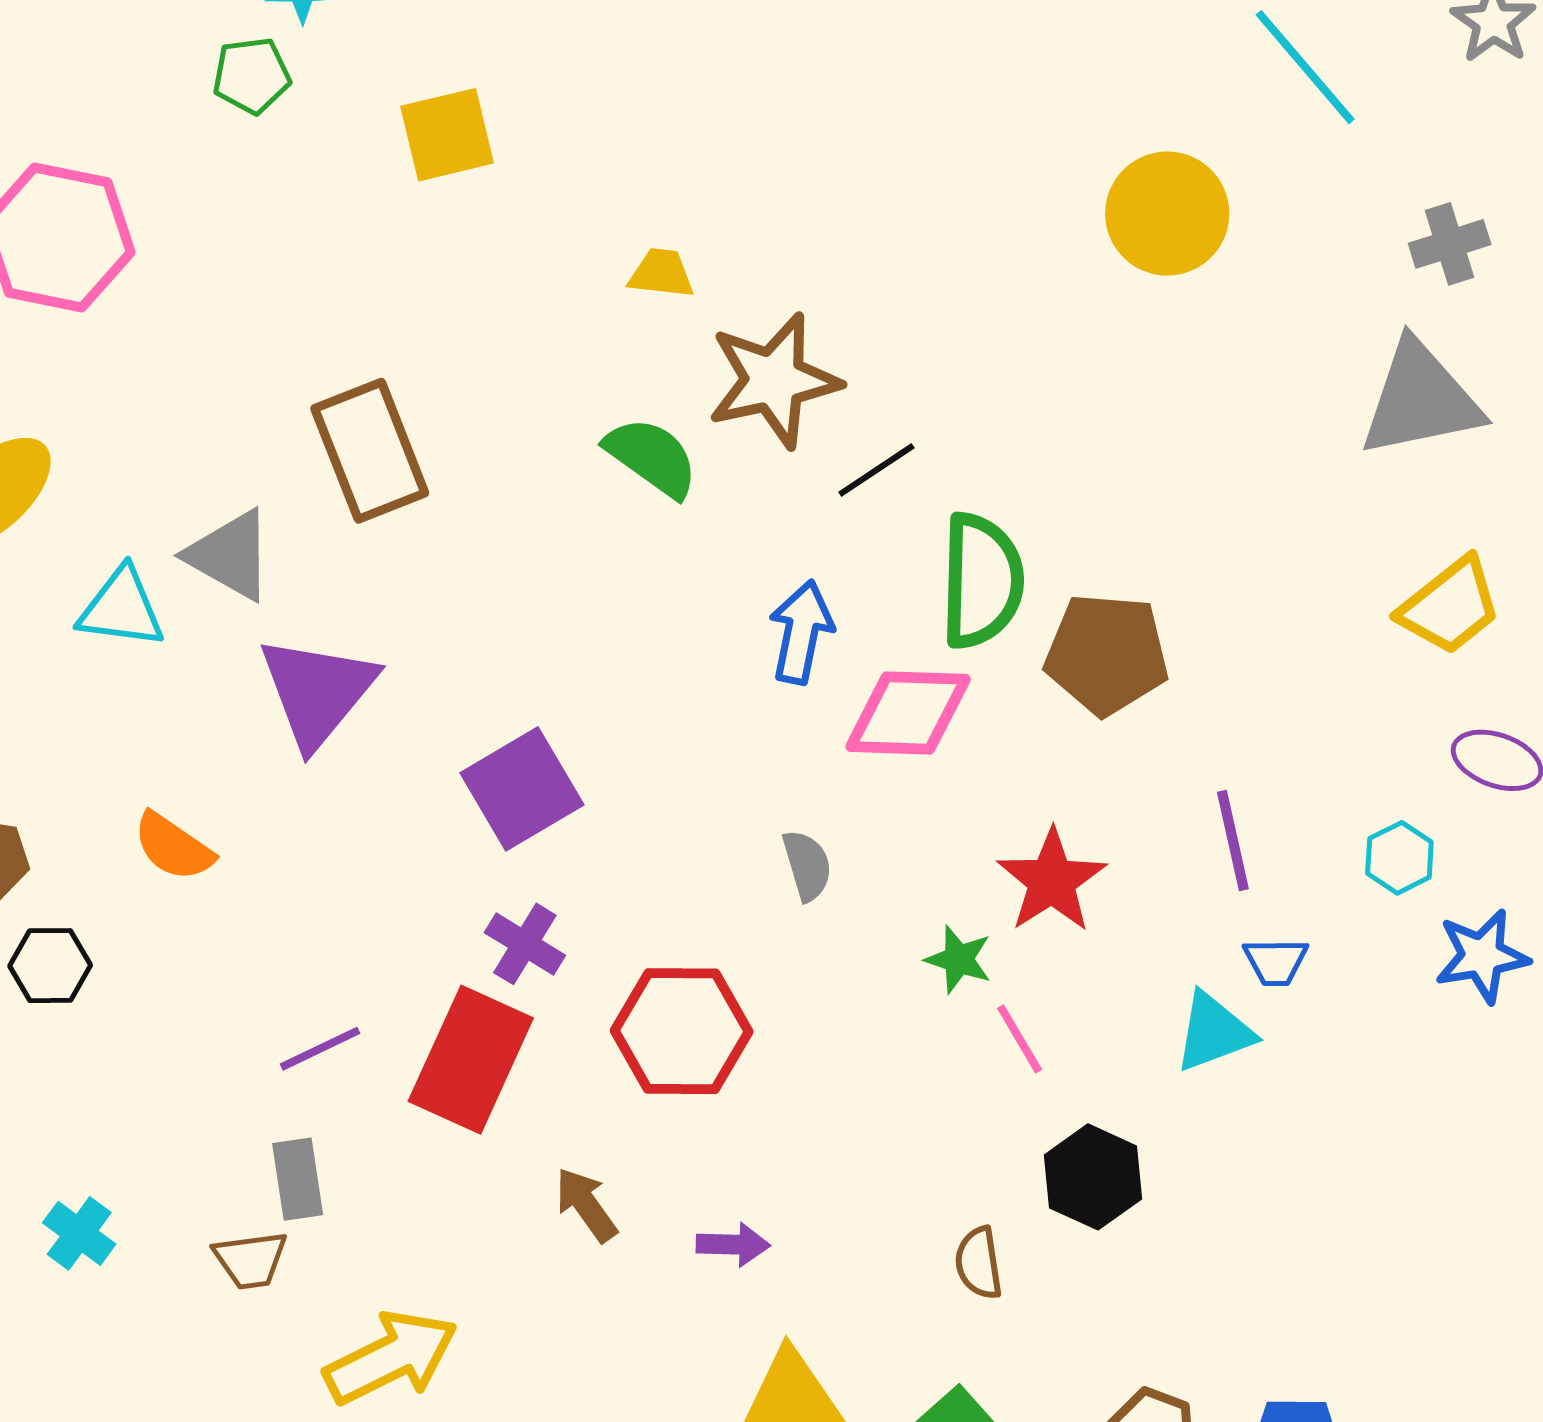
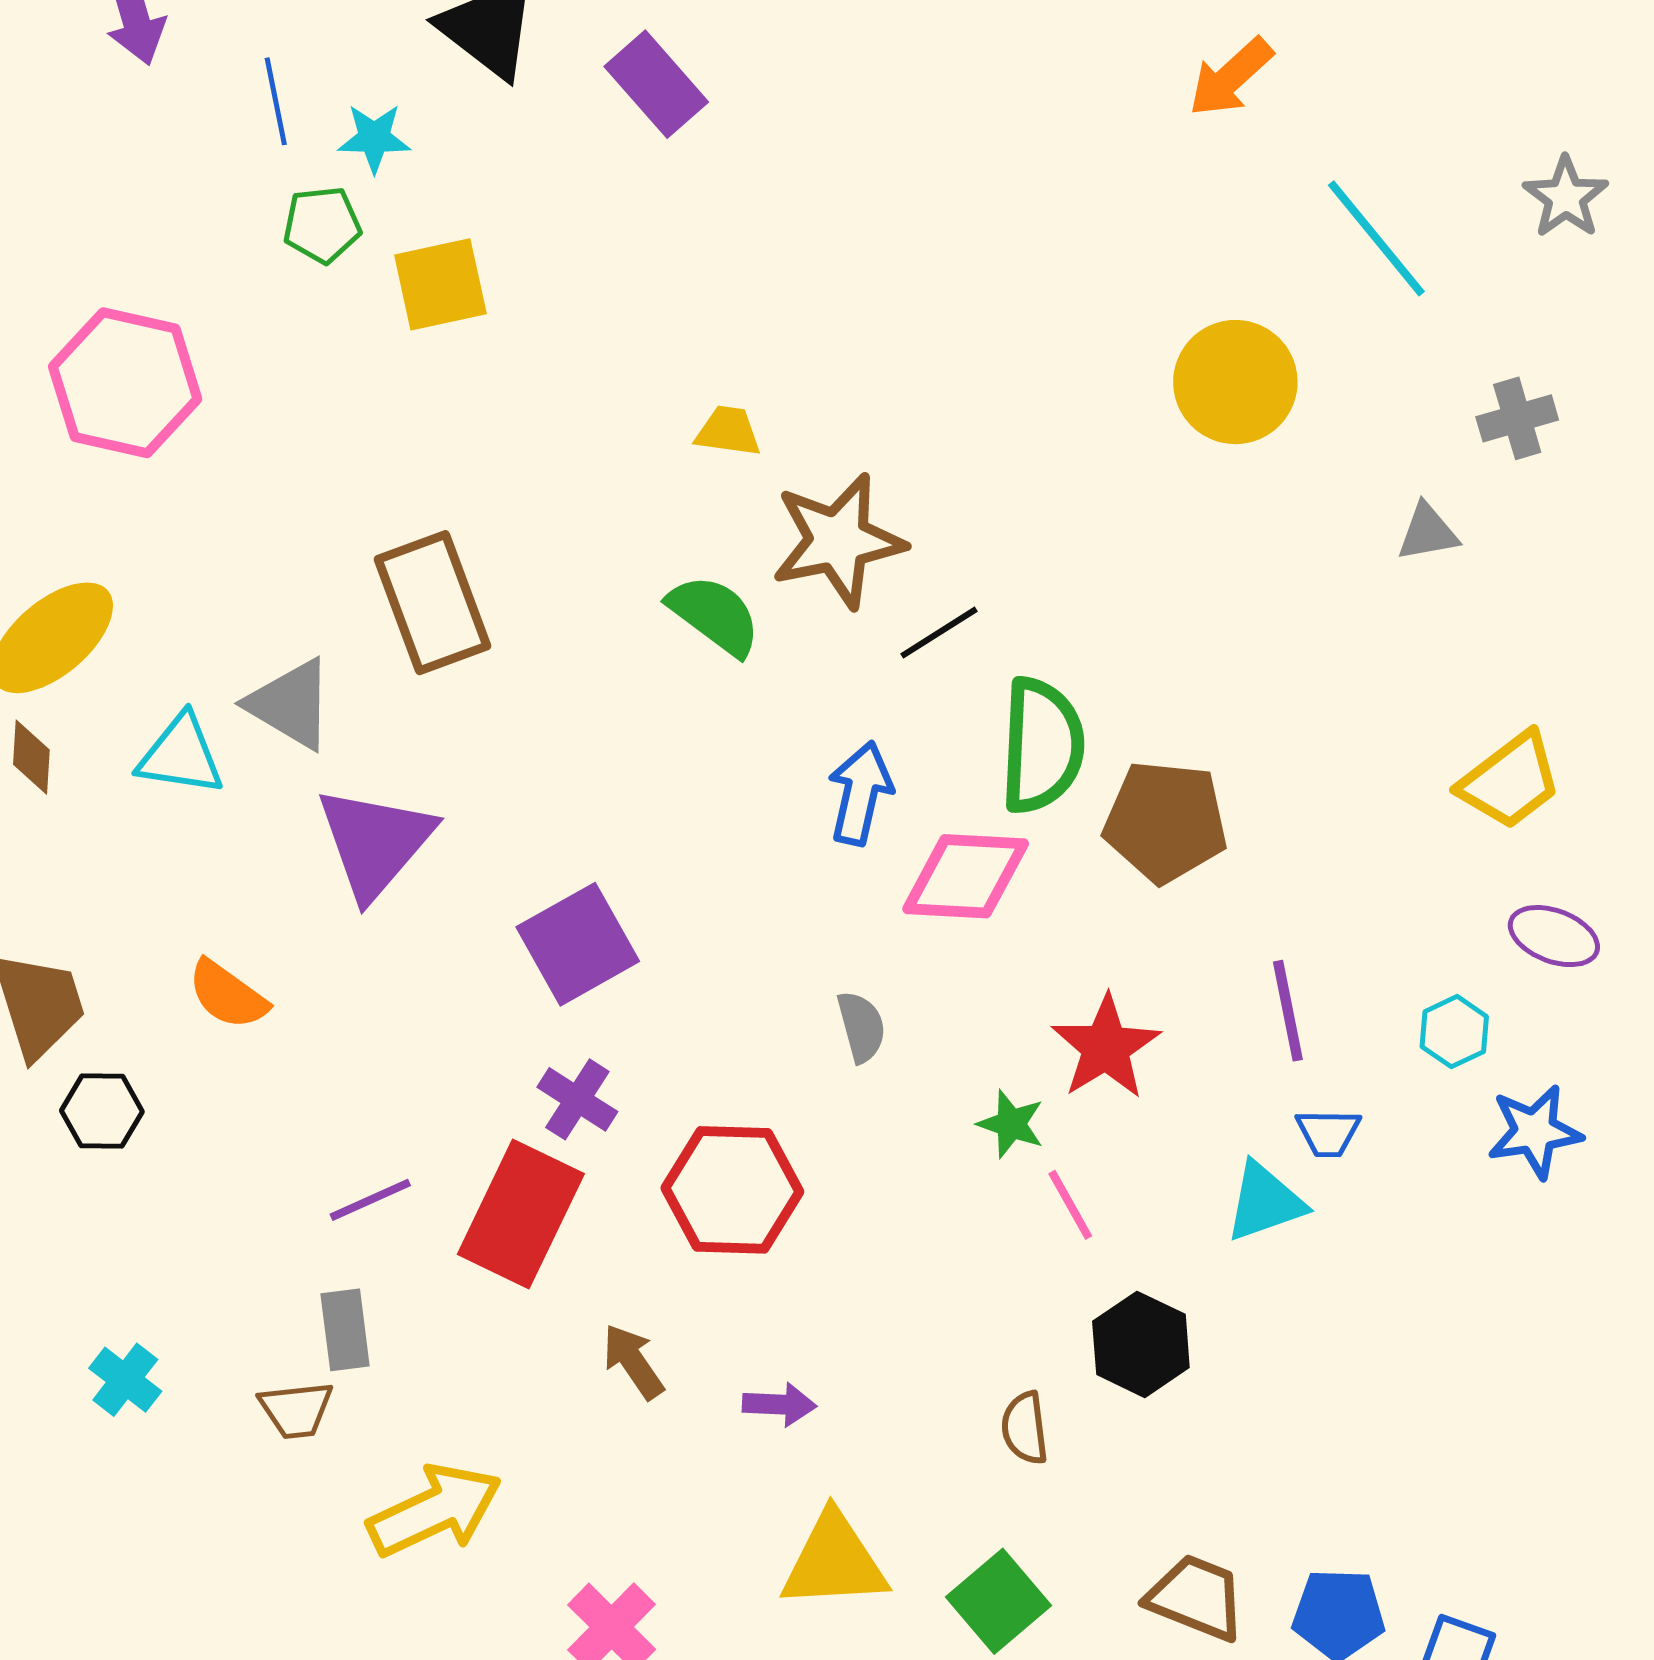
yellow square: (447, 135) -> (440, 284), moved
gray triangle: (1420, 399) -> (1428, 532), moved, size x0.5

